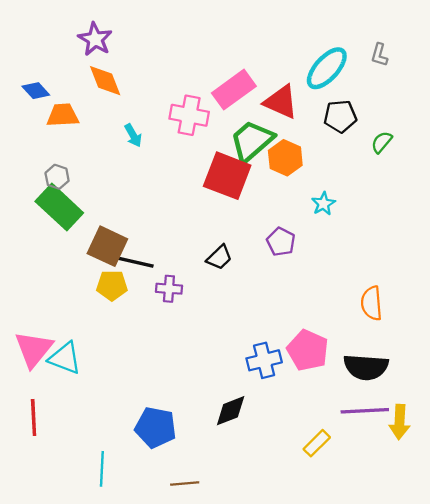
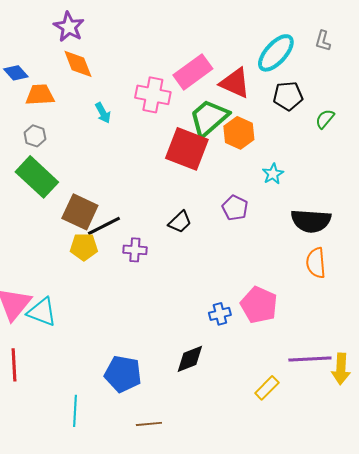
gray hexagon: (57, 177) -> (35, 136), moved
black line: (134, 262) -> (104, 226), turned -40
blue cross: (264, 360) -> (220, 314), size x0.7
black semicircle: (366, 367) -> (311, 221), moved

